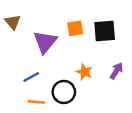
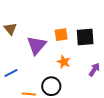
orange star: (84, 72) -> (64, 62), moved
blue line: (31, 77) -> (11, 73), moved

